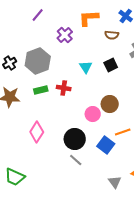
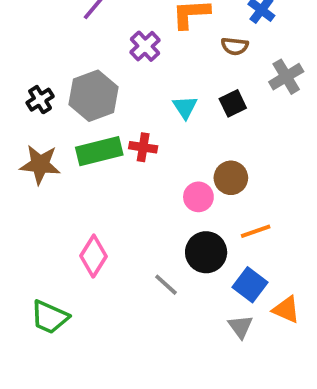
green rectangle: (41, 90) -> (99, 151), size x1.6
pink diamond: (37, 132) -> (93, 256), moved
black circle: (75, 139) -> (206, 252), moved
blue square: (106, 145) -> (250, 285), moved

